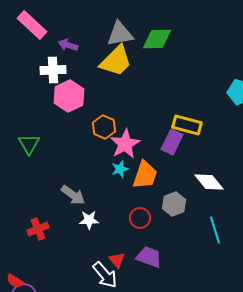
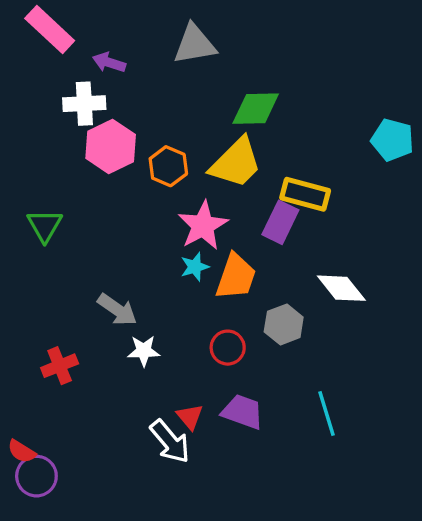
green diamond: (157, 39) -> (256, 109), moved
yellow trapezoid: (116, 61) -> (236, 163), moved
orange hexagon: (104, 127) -> (168, 166), moved
cyan line: (215, 230) -> (327, 413), moved

